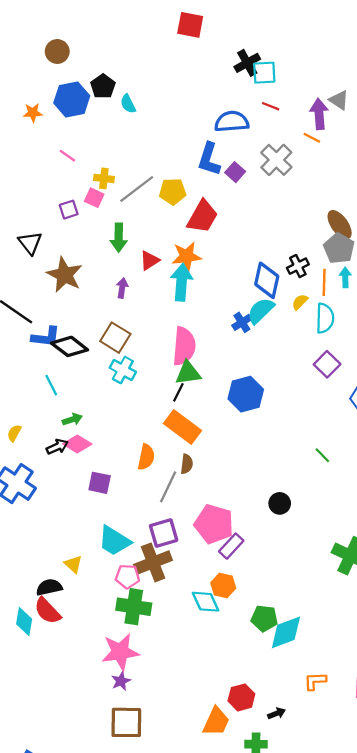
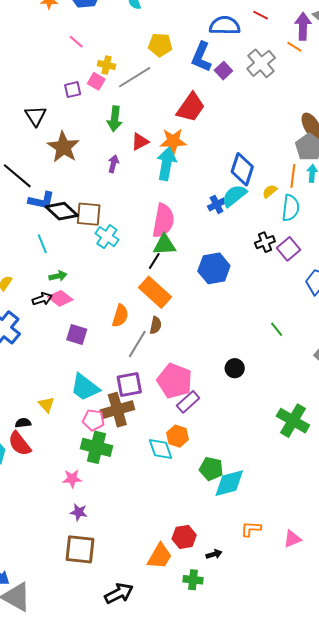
yellow pentagon: (173, 191) -> (160, 45), moved
black cross: (298, 266) -> (265, 242), moved
brown square: (115, 338) -> (89, 214), moved, turned -32
black semicircle: (49, 587) -> (23, 423), size x0.7
pink star: (120, 652) -> (72, 479), moved, size x0.6
purple star: (121, 681) -> (79, 512), turned 30

